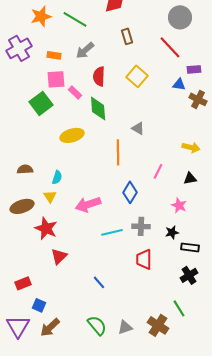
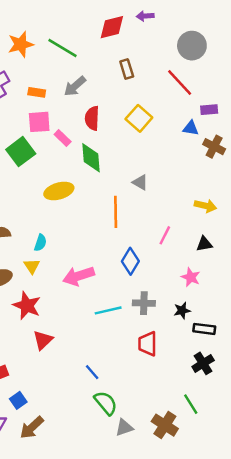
blue square: (39, 305) -> (18, 400), turned 32
green semicircle: (97, 325) -> (106, 403), moved

